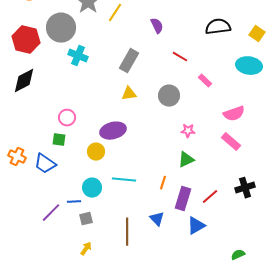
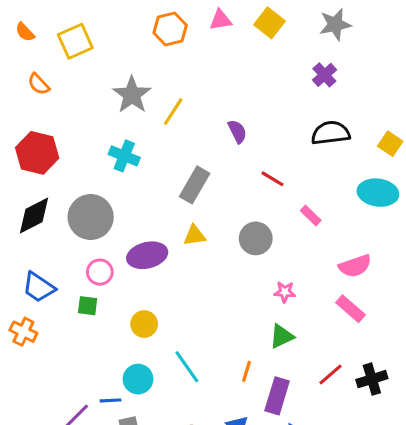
gray circle: (61, 28) -> (91, 217), moved
cyan cross: (78, 56) -> (124, 156), moved
purple ellipse: (113, 131) -> (147, 255), moved
blue trapezoid: (45, 164) -> (39, 287), moved
cyan line: (124, 180) -> (187, 367), turned 50
red line: (210, 197) -> (331, 374), moved

